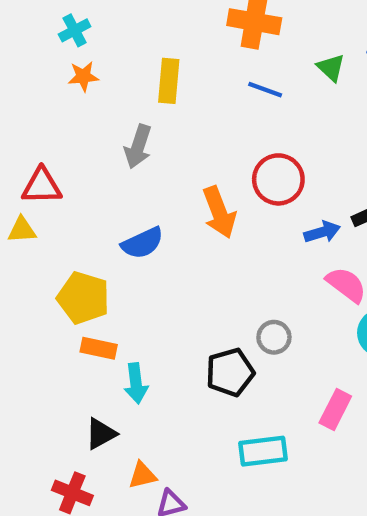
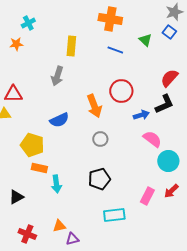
orange star: (83, 76) -> (16, 44), moved
gray circle: (274, 337) -> (100, 139), moved
black triangle: (101, 434) -> (16, 197), moved

